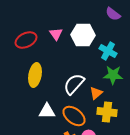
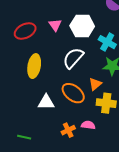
white semicircle: (74, 84) -> (73, 58), moved
orange ellipse: (74, 116) -> (73, 93), moved

